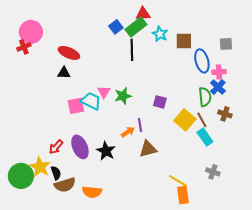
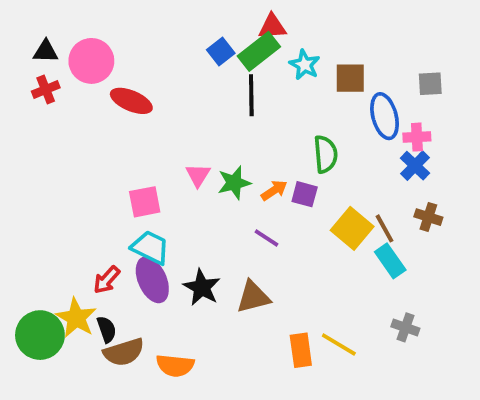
pink circle: (31, 32) -> (91, 61), moved
black triangle: (64, 73) -> (46, 51), moved
green semicircle: (205, 97) -> (326, 154), moved
cyan trapezoid: (91, 101) -> (150, 247), moved
purple line: (140, 125) -> (266, 238), turned -48
orange arrow: (128, 132) -> (274, 190), moved
brown triangle: (148, 149) -> (253, 297), moved
orange rectangle: (183, 195) -> (301, 350), moved

